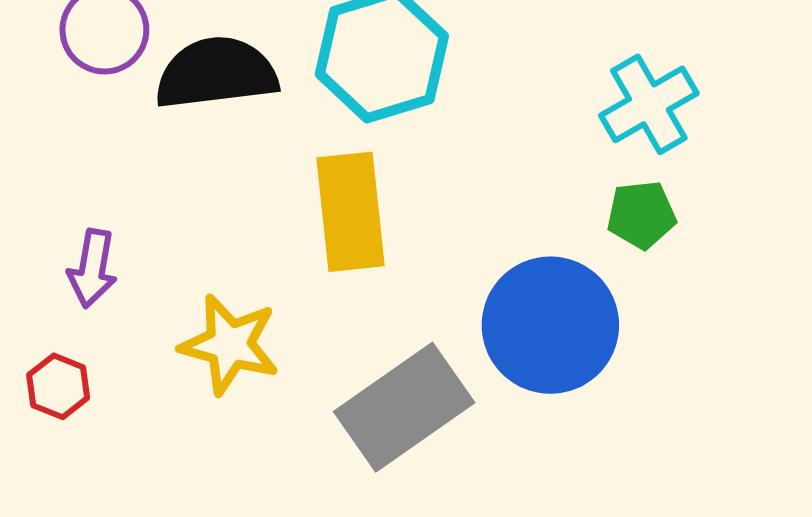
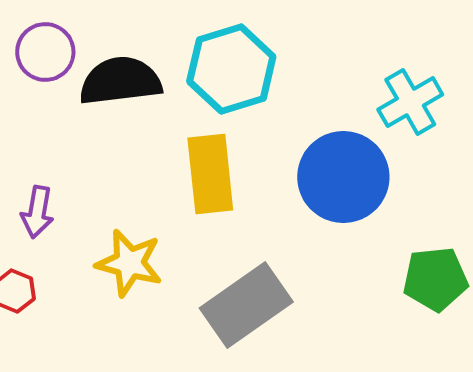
green pentagon: (641, 215) -> (435, 279), moved, size x1.4
blue circle: (550, 325) -> (343, 177), moved

